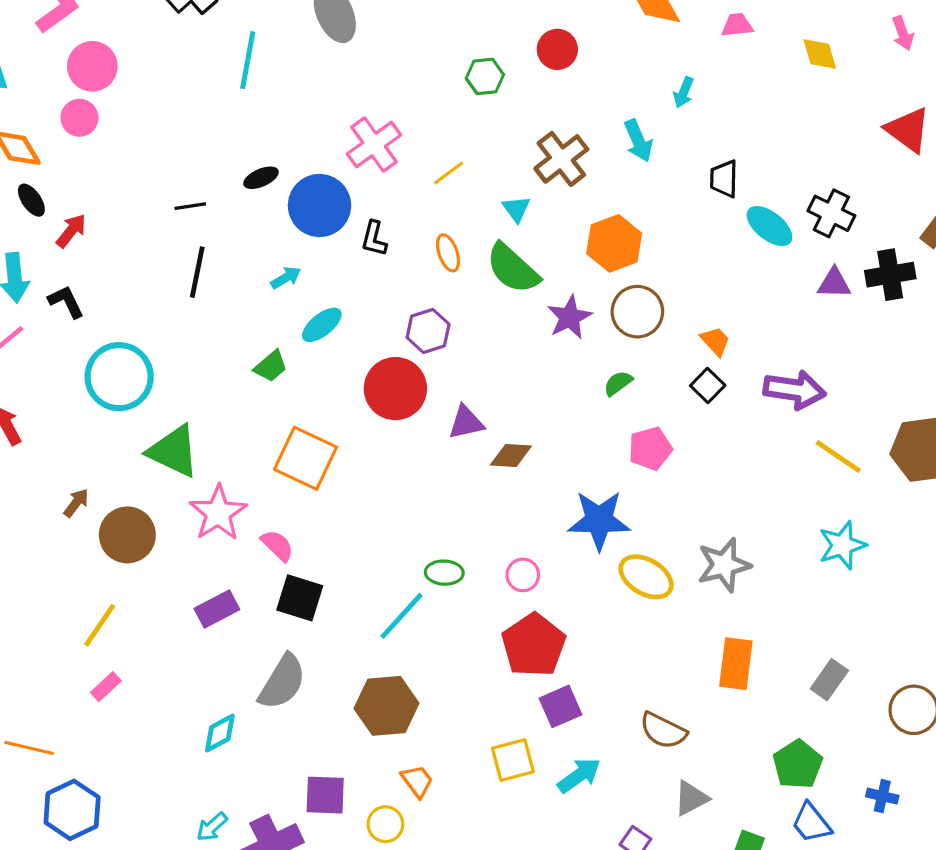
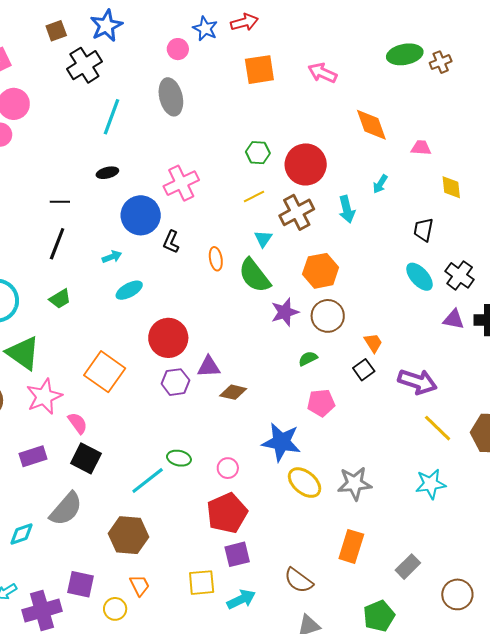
red circle: (557, 49) -> (306, 164), moved, size x1.6
yellow diamond: (820, 54) -> (451, 187), moved
yellow line: (449, 173) -> (254, 197), moved
black ellipse: (261, 178) -> (107, 173), moved
black trapezoid: (724, 179) -> (423, 230), moved
purple hexagon: (428, 331) -> (175, 382), moved
green trapezoid: (271, 366) -> (60, 299), moved

